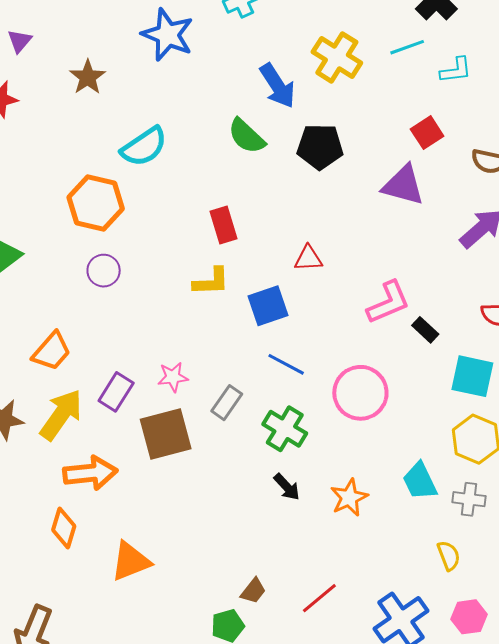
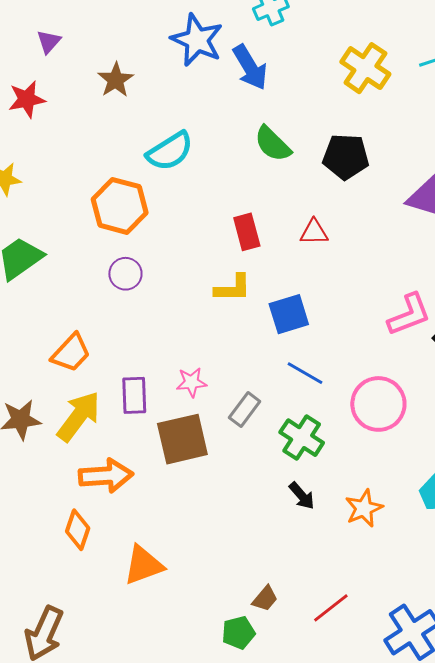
blue arrow: (277, 86) -> (250, 67), moved
red triangle: (308, 258) -> (314, 232), moved
purple rectangle: (116, 392) -> (134, 395), turned -36

